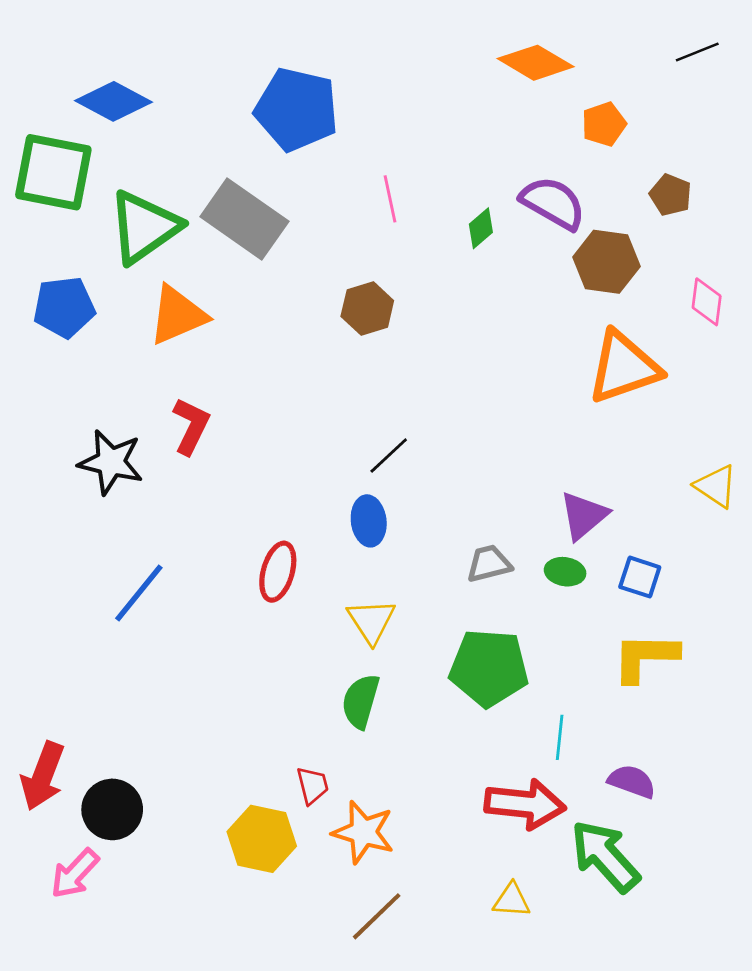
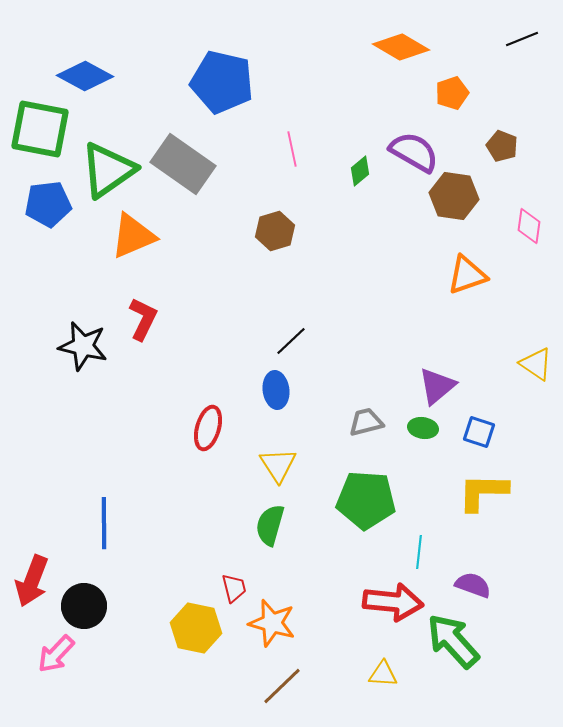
blue pentagon: (64, 307) -> (48, 204), moved
orange triangle: (624, 367) -> (467, 275), size x0.7
blue line: (139, 593) -> (104, 523), moved, turned -39

